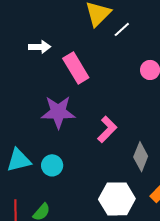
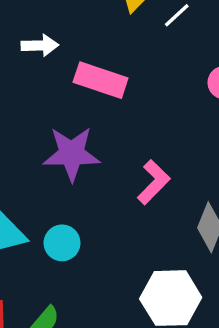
pink rectangle: (76, 68) -> (101, 80), turned -40

